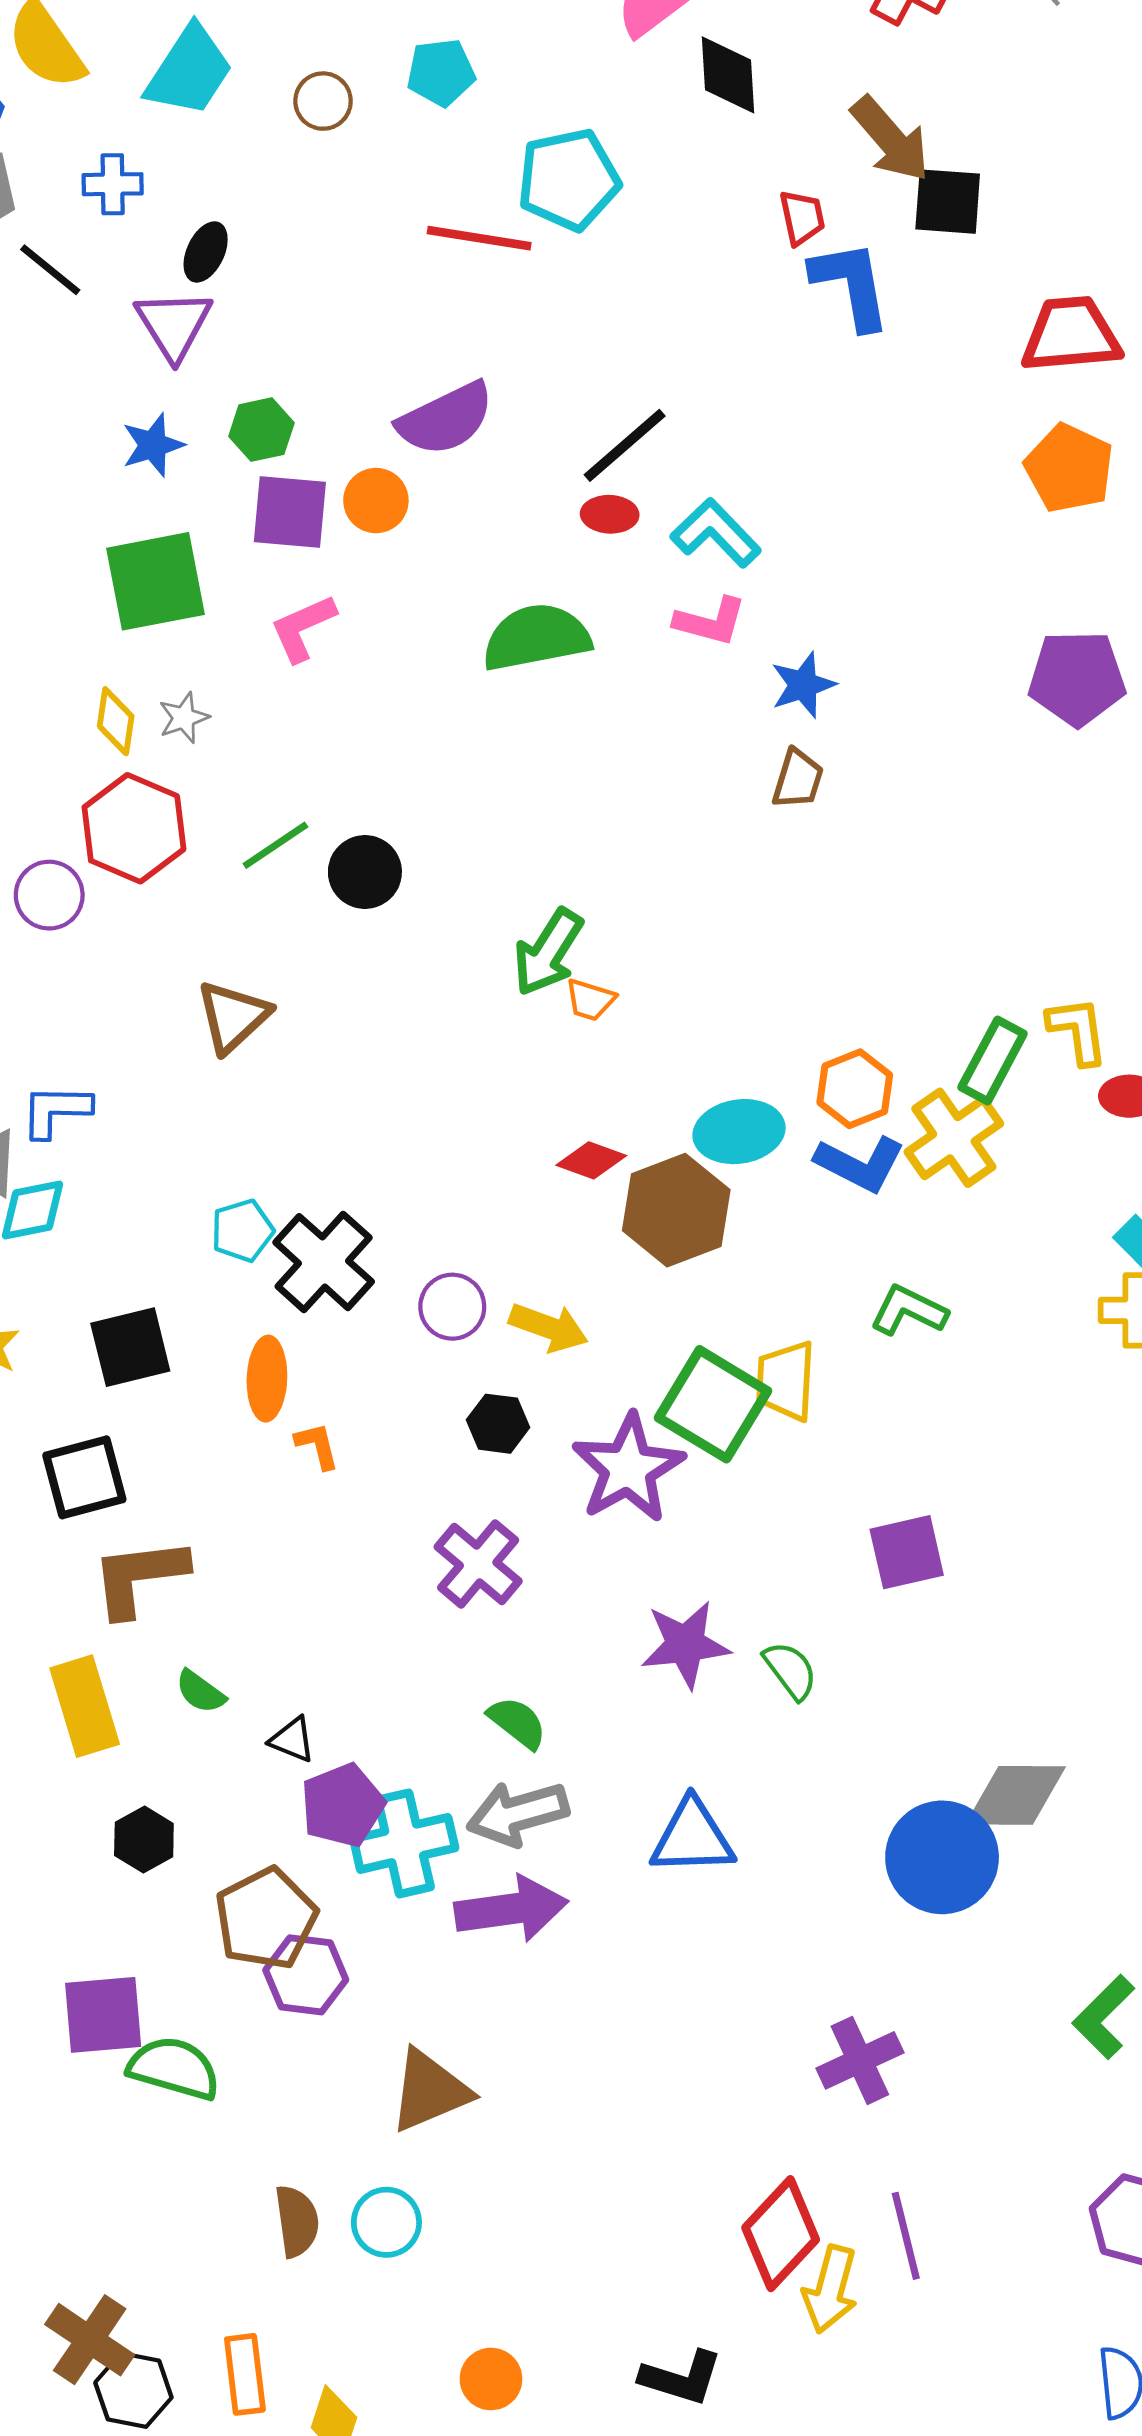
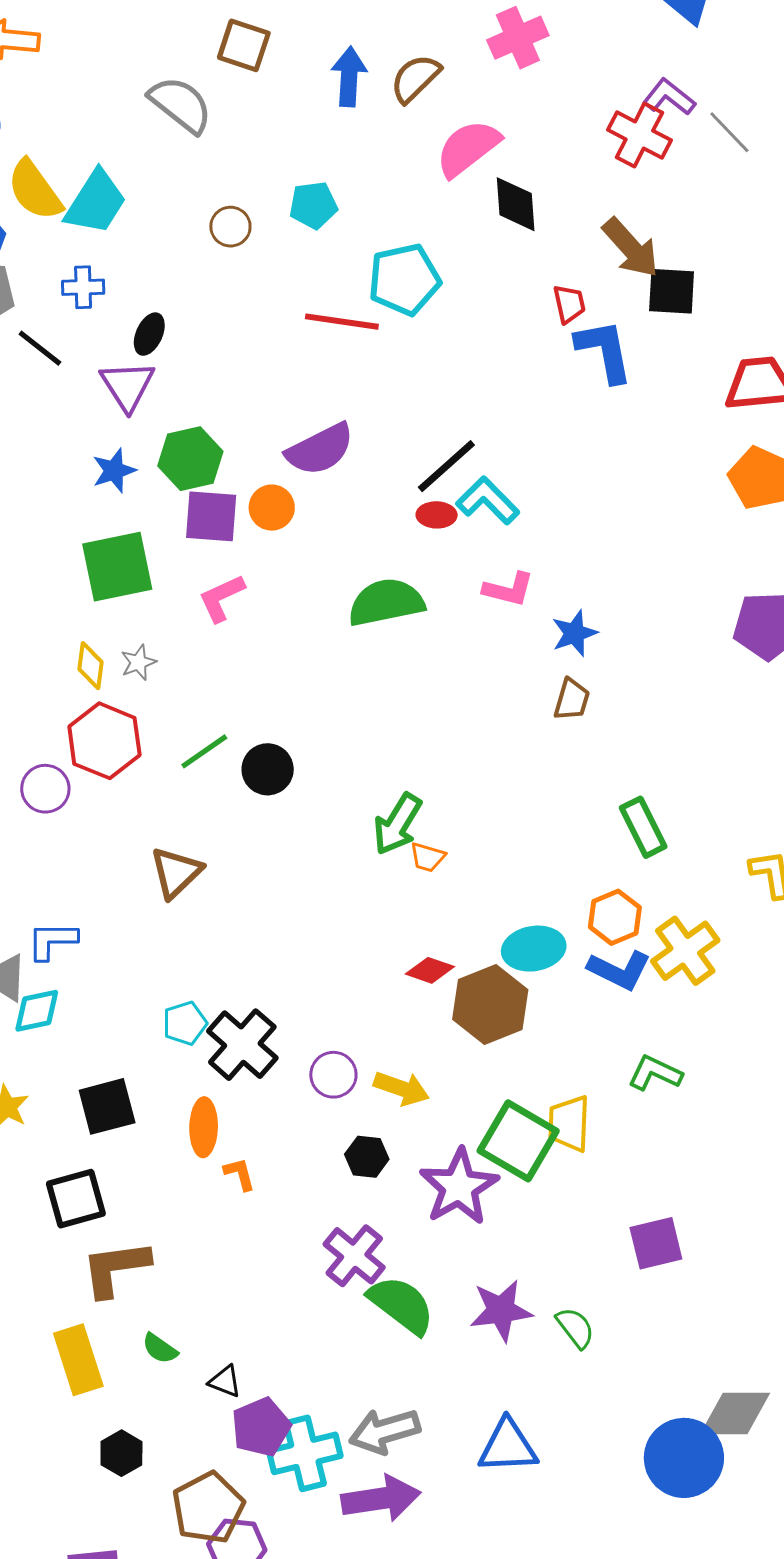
cyan trapezoid: (189, 71) -> (96, 202), moved
green hexagon: (261, 430) -> (190, 459), size x1.4
cyan L-shape: (716, 533) -> (488, 501), moved
green rectangle: (993, 1060) -> (643, 827), moved, turned -54
green semicircle: (517, 1723) -> (401, 1305), moved, size x1.6

